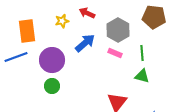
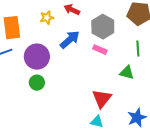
green line: (142, 53) -> (138, 49), moved

